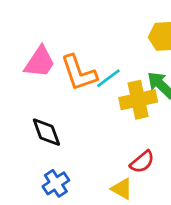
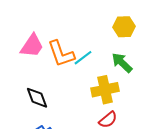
yellow cross: (138, 100) -> (105, 90), moved

